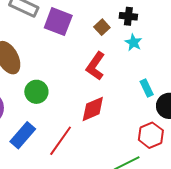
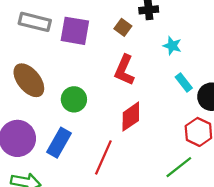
cyan star: (133, 42) -> (172, 46), moved
green circle: (36, 92) -> (74, 99), moved
blue rectangle: (23, 135) -> (59, 143), moved

